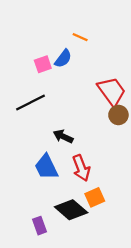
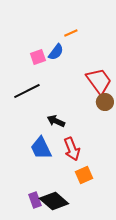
orange line: (80, 37) -> (71, 33), turned -48
black diamond: (71, 210) -> (54, 201), moved

